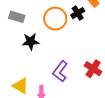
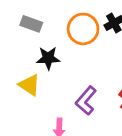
yellow triangle: (21, 86) -> (29, 85), moved

